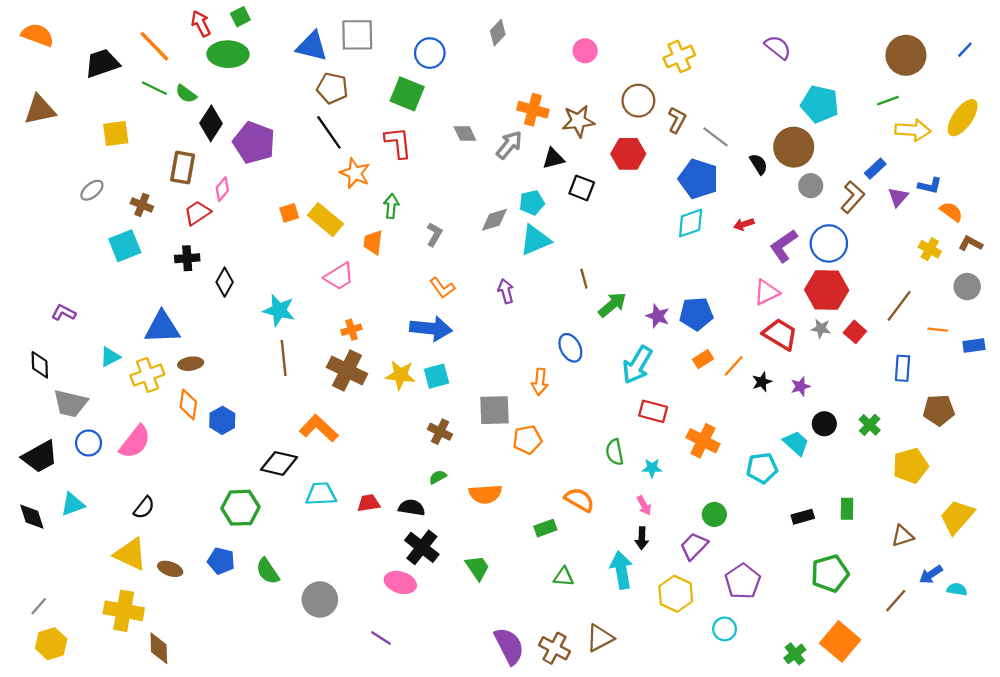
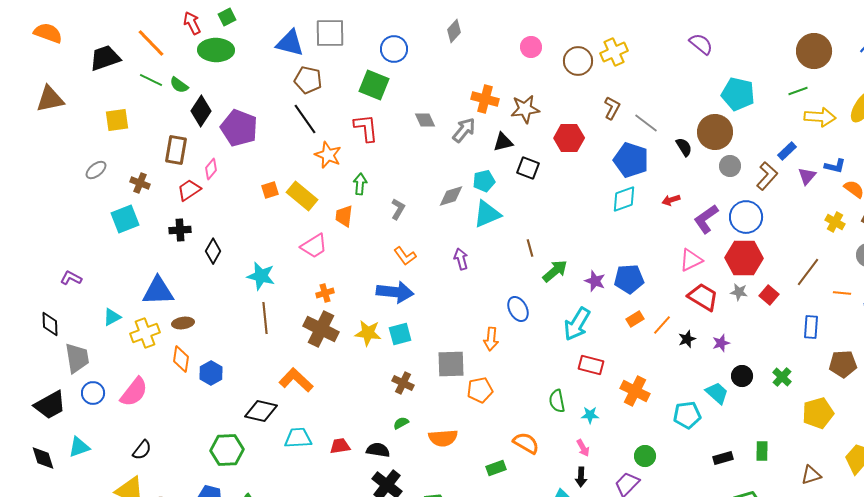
brown circle: (638, 101) -> (578, 61), moved
gray trapezoid: (70, 403) -> (77, 358), turned -112

